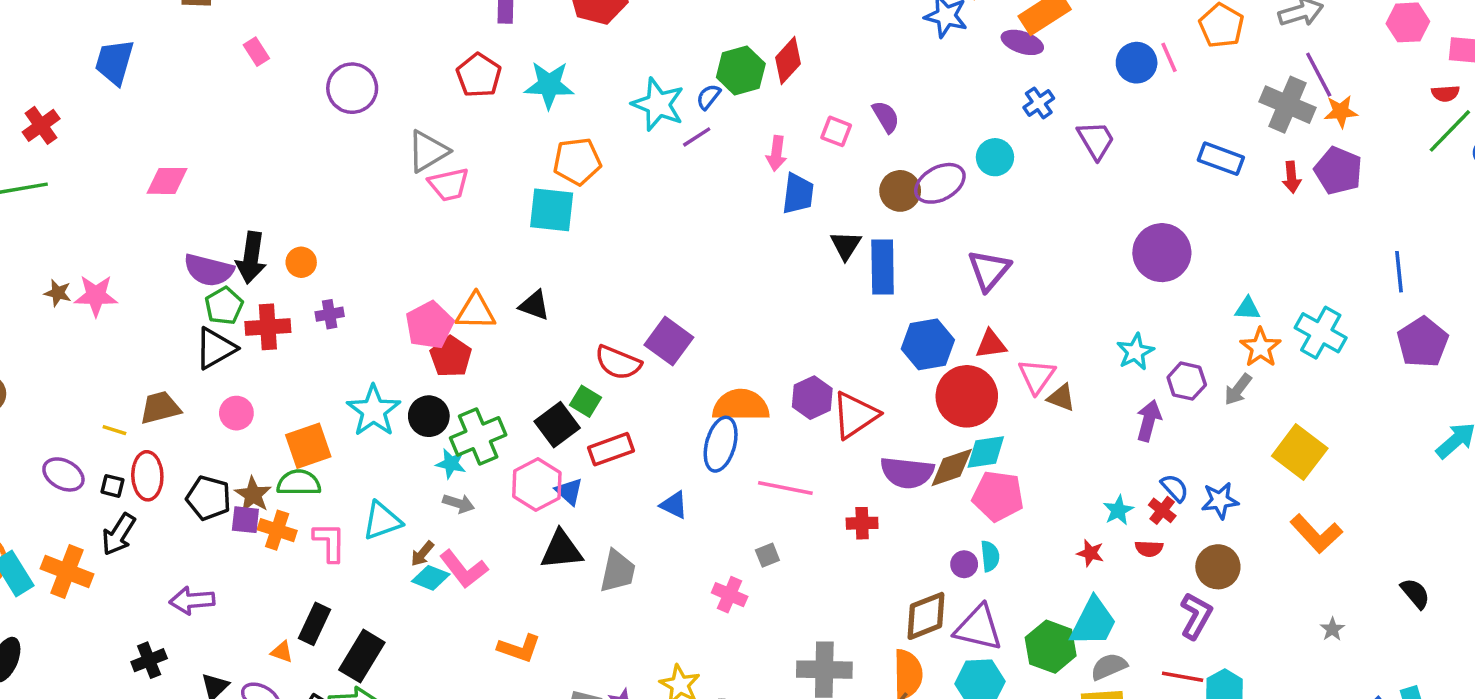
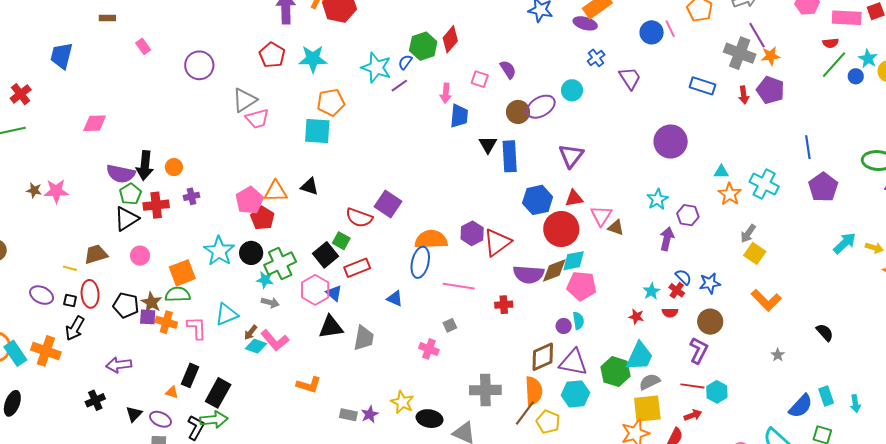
gray arrow: (1238, 389) -> (748, 233), moved
yellow square: (1300, 452) -> (755, 253), size x0.7

